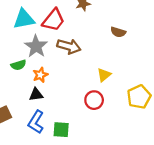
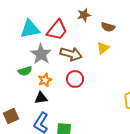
brown semicircle: (118, 32) -> (108, 27), moved
yellow triangle: (104, 75) -> (103, 48), moved
red circle: (94, 100) -> (75, 79), moved

